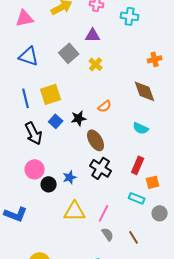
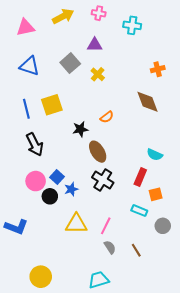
blue square: (56, 121) -> (57, 177), moved
cyan semicircle: (141, 128) -> (155, 155), moved

